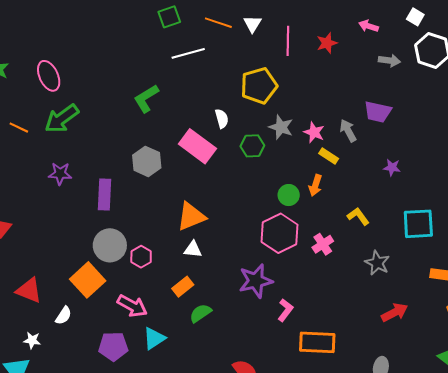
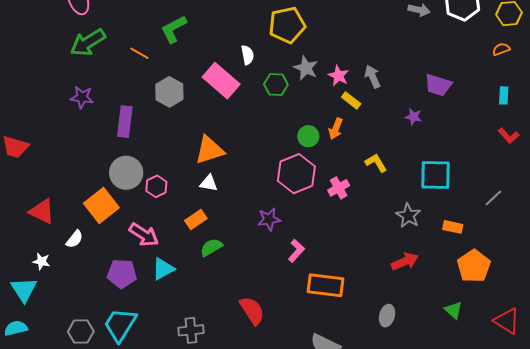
purple trapezoid: (378, 112) -> (438, 85), moved
orange line: (19, 128) -> (139, 53), moved
gray star: (377, 263) -> (408, 216), moved
purple star: (256, 281) -> (269, 219), size x0.7

